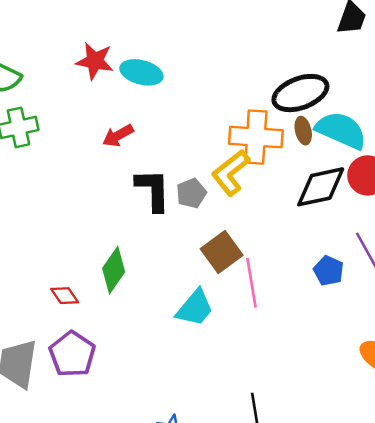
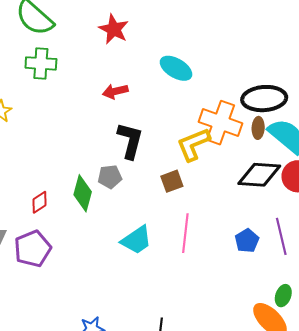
cyan ellipse: (141, 72) -> (176, 68), moved
gray pentagon: (191, 193) -> (110, 177), moved
brown square: (222, 252) -> (172, 181), moved, size x0.7
green diamond: (114, 270) -> (83, 193), turned -36
red diamond: (65, 296) -> (39, 202), turned 75

